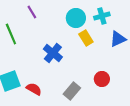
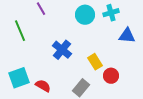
yellow rectangle: (86, 38) -> (95, 62), moved
blue triangle: (118, 39) -> (127, 36), turned 30

